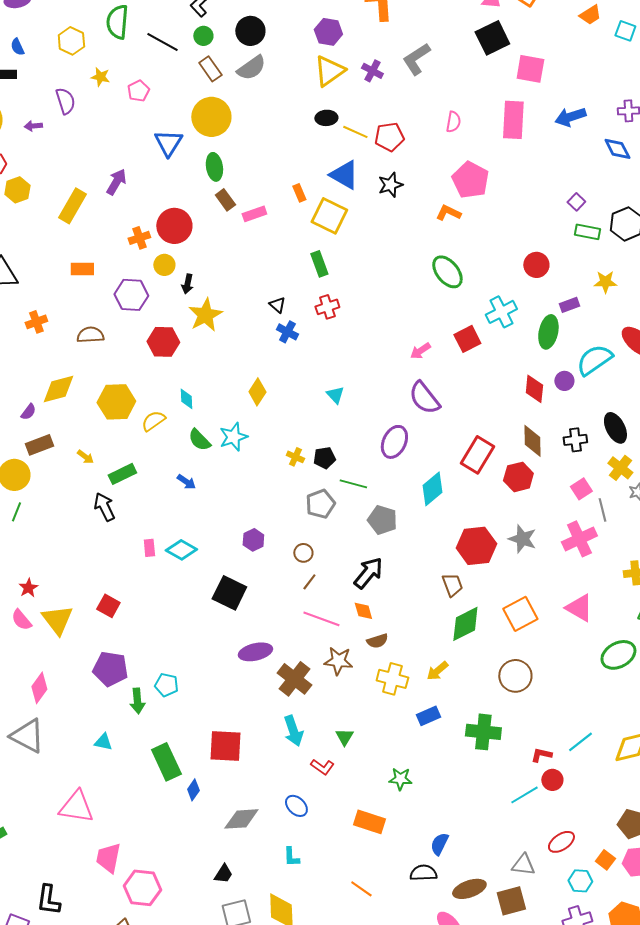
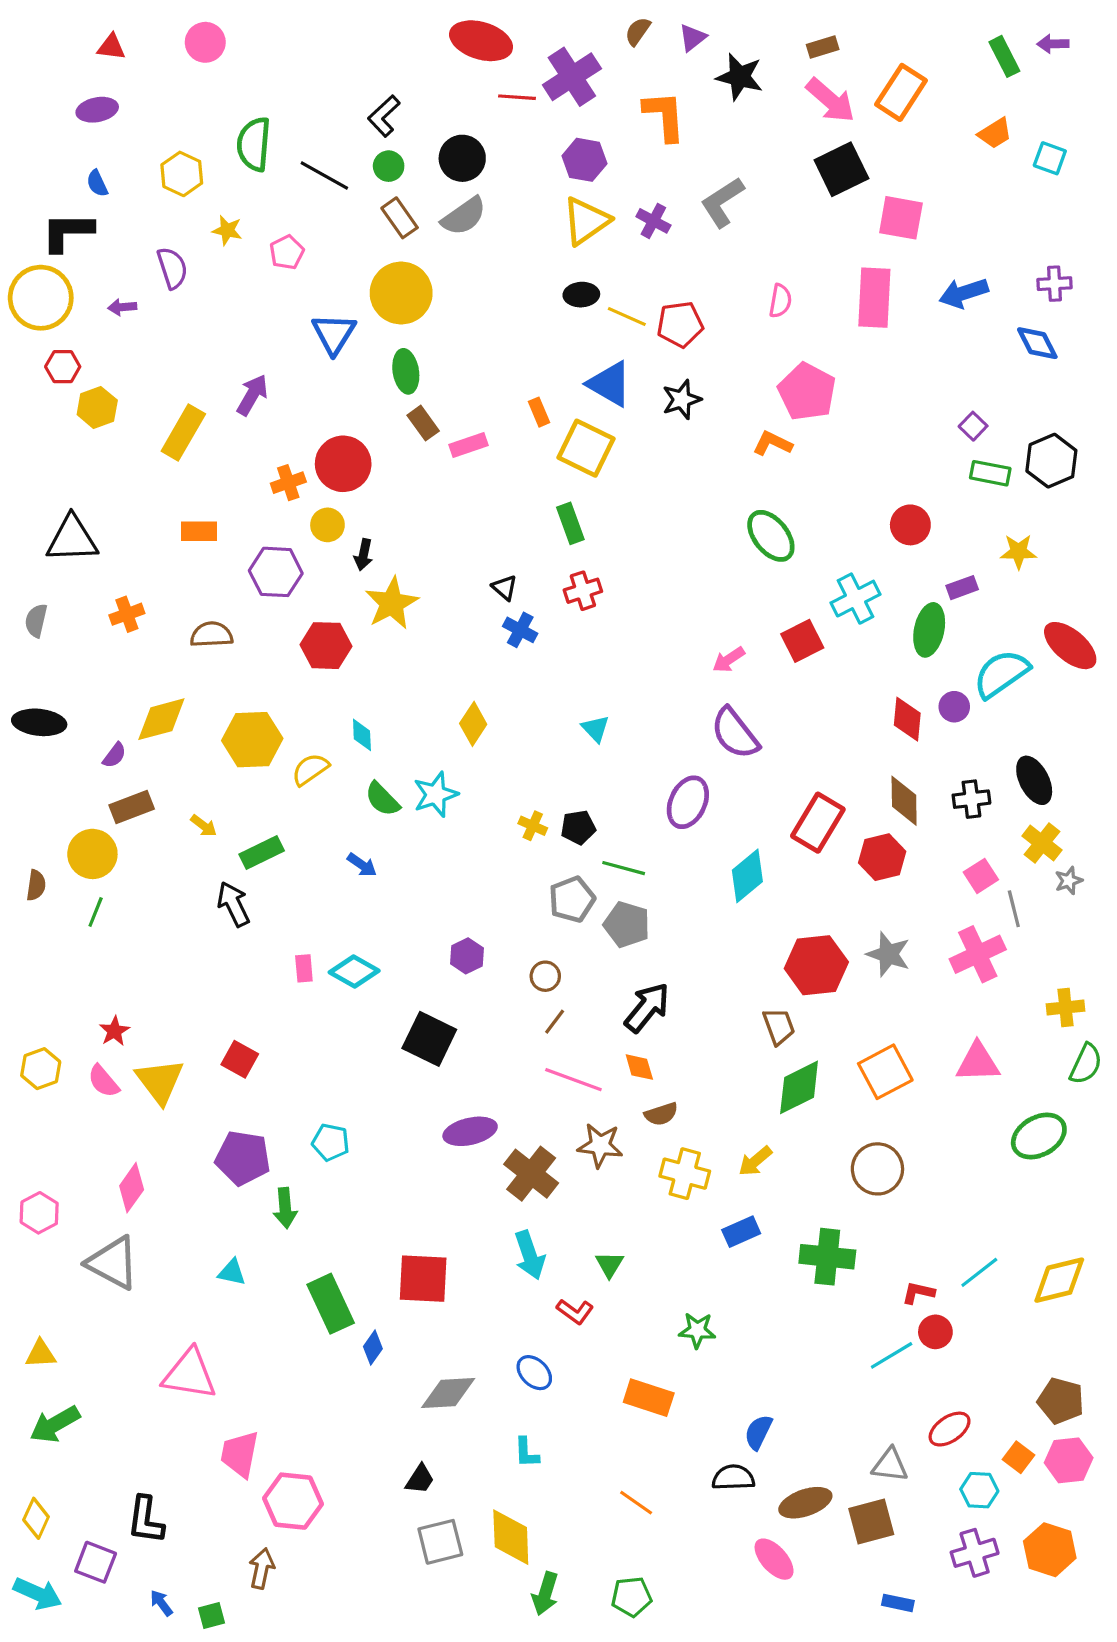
gray pentagon: (382, 520) -> (627, 924), moved
pink triangle: (579, 608) -> (978, 1062), turned -32
cyan pentagon: (166, 685) -> (331, 1142), moved

